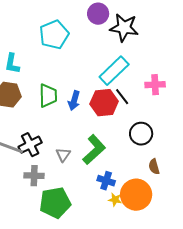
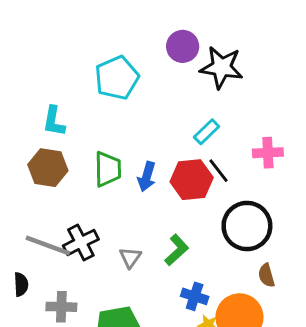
cyan rectangle: (114, 71) -> (207, 132), size x0.6
black circle: (141, 134) -> (247, 226), size x1.4
green L-shape: (94, 150) -> (177, 250), size x0.7
gray cross: (34, 176) -> (61, 307), moved

